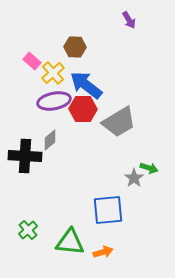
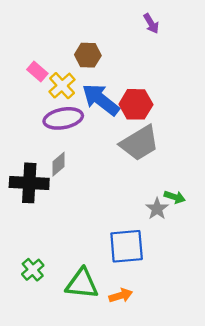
red hexagon: (83, 109) -> (136, 104), moved

